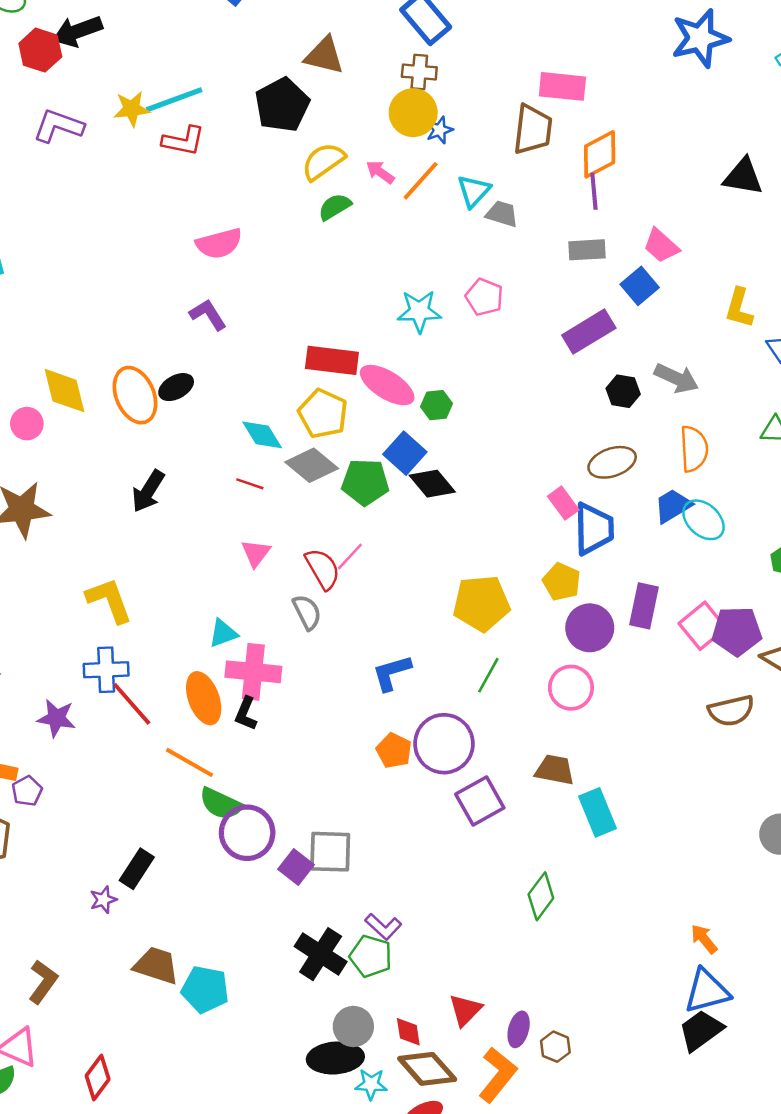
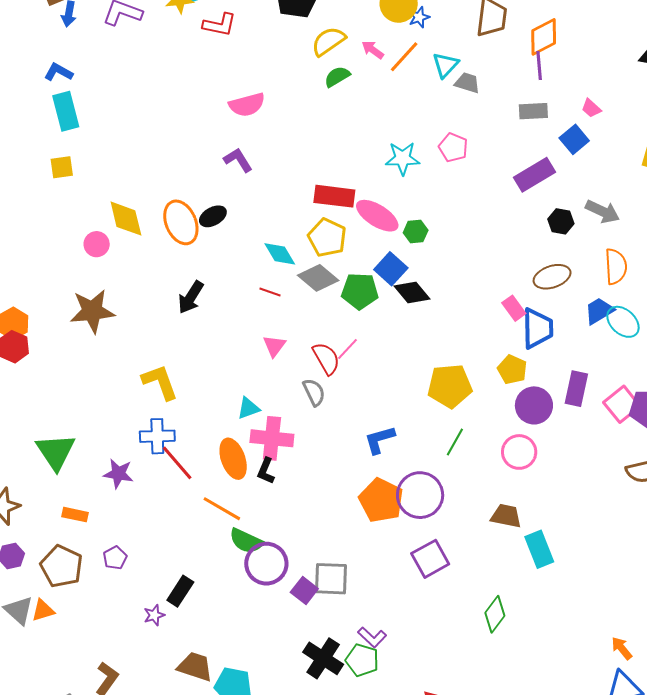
pink trapezoid: (661, 246) -> (591, 108), size x0.7
orange pentagon: (394, 751) -> (381, 500), size x1.6
purple pentagon: (27, 791) -> (115, 558), moved
purple square: (480, 801) -> (430, 559), moved

